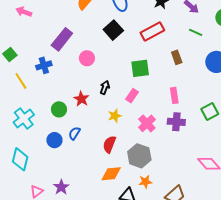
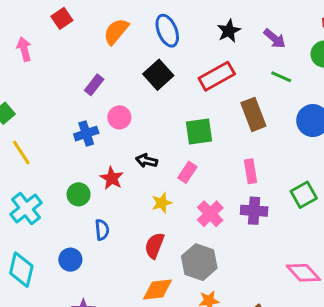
pink arrow: (24, 12) -> (24, 49), turned 56
purple rectangle: (62, 39) -> (94, 85), moved, size x0.6
brown rectangle: (177, 57) -> (253, 114), size x1.5
blue cross: (44, 65) -> (86, 134), moved
black arrow: (105, 87) -> (147, 161), turned -96
blue semicircle: (74, 133) -> (102, 230), turned 144
blue circle: (54, 140) -> (70, 260), moved

